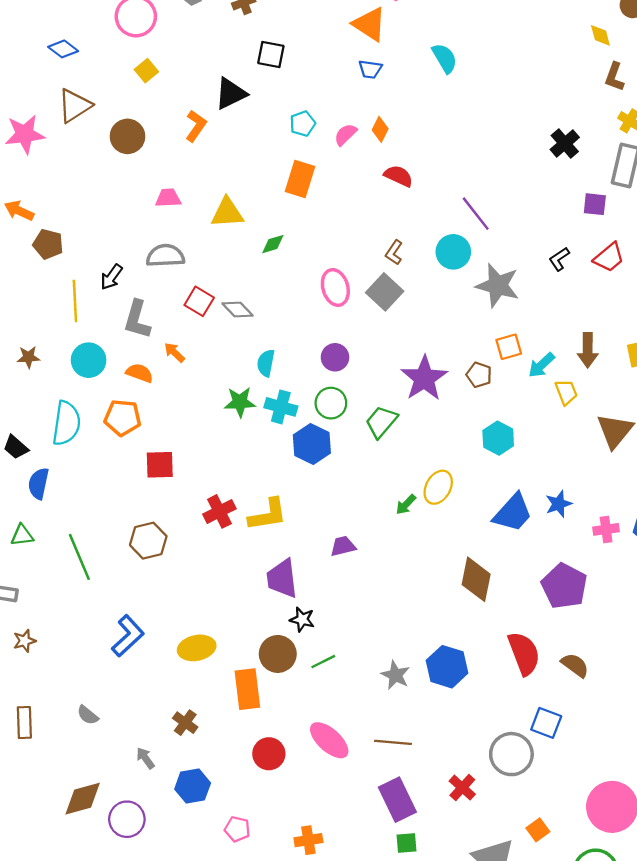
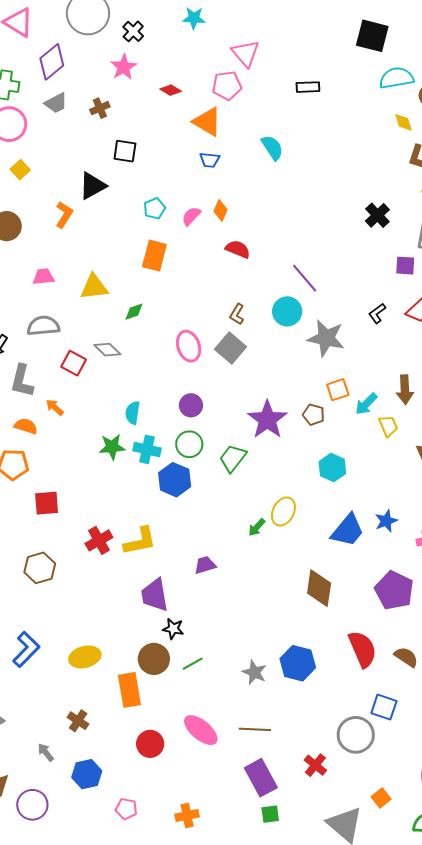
gray diamond: (237, 310) -> (107, 350), moved

